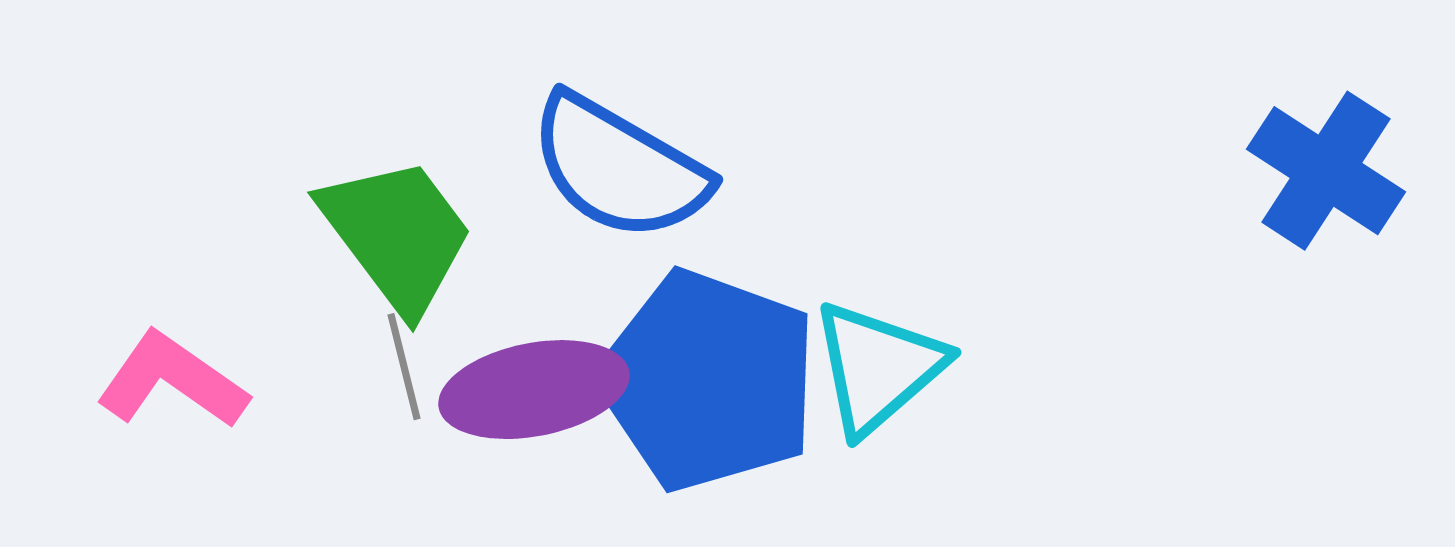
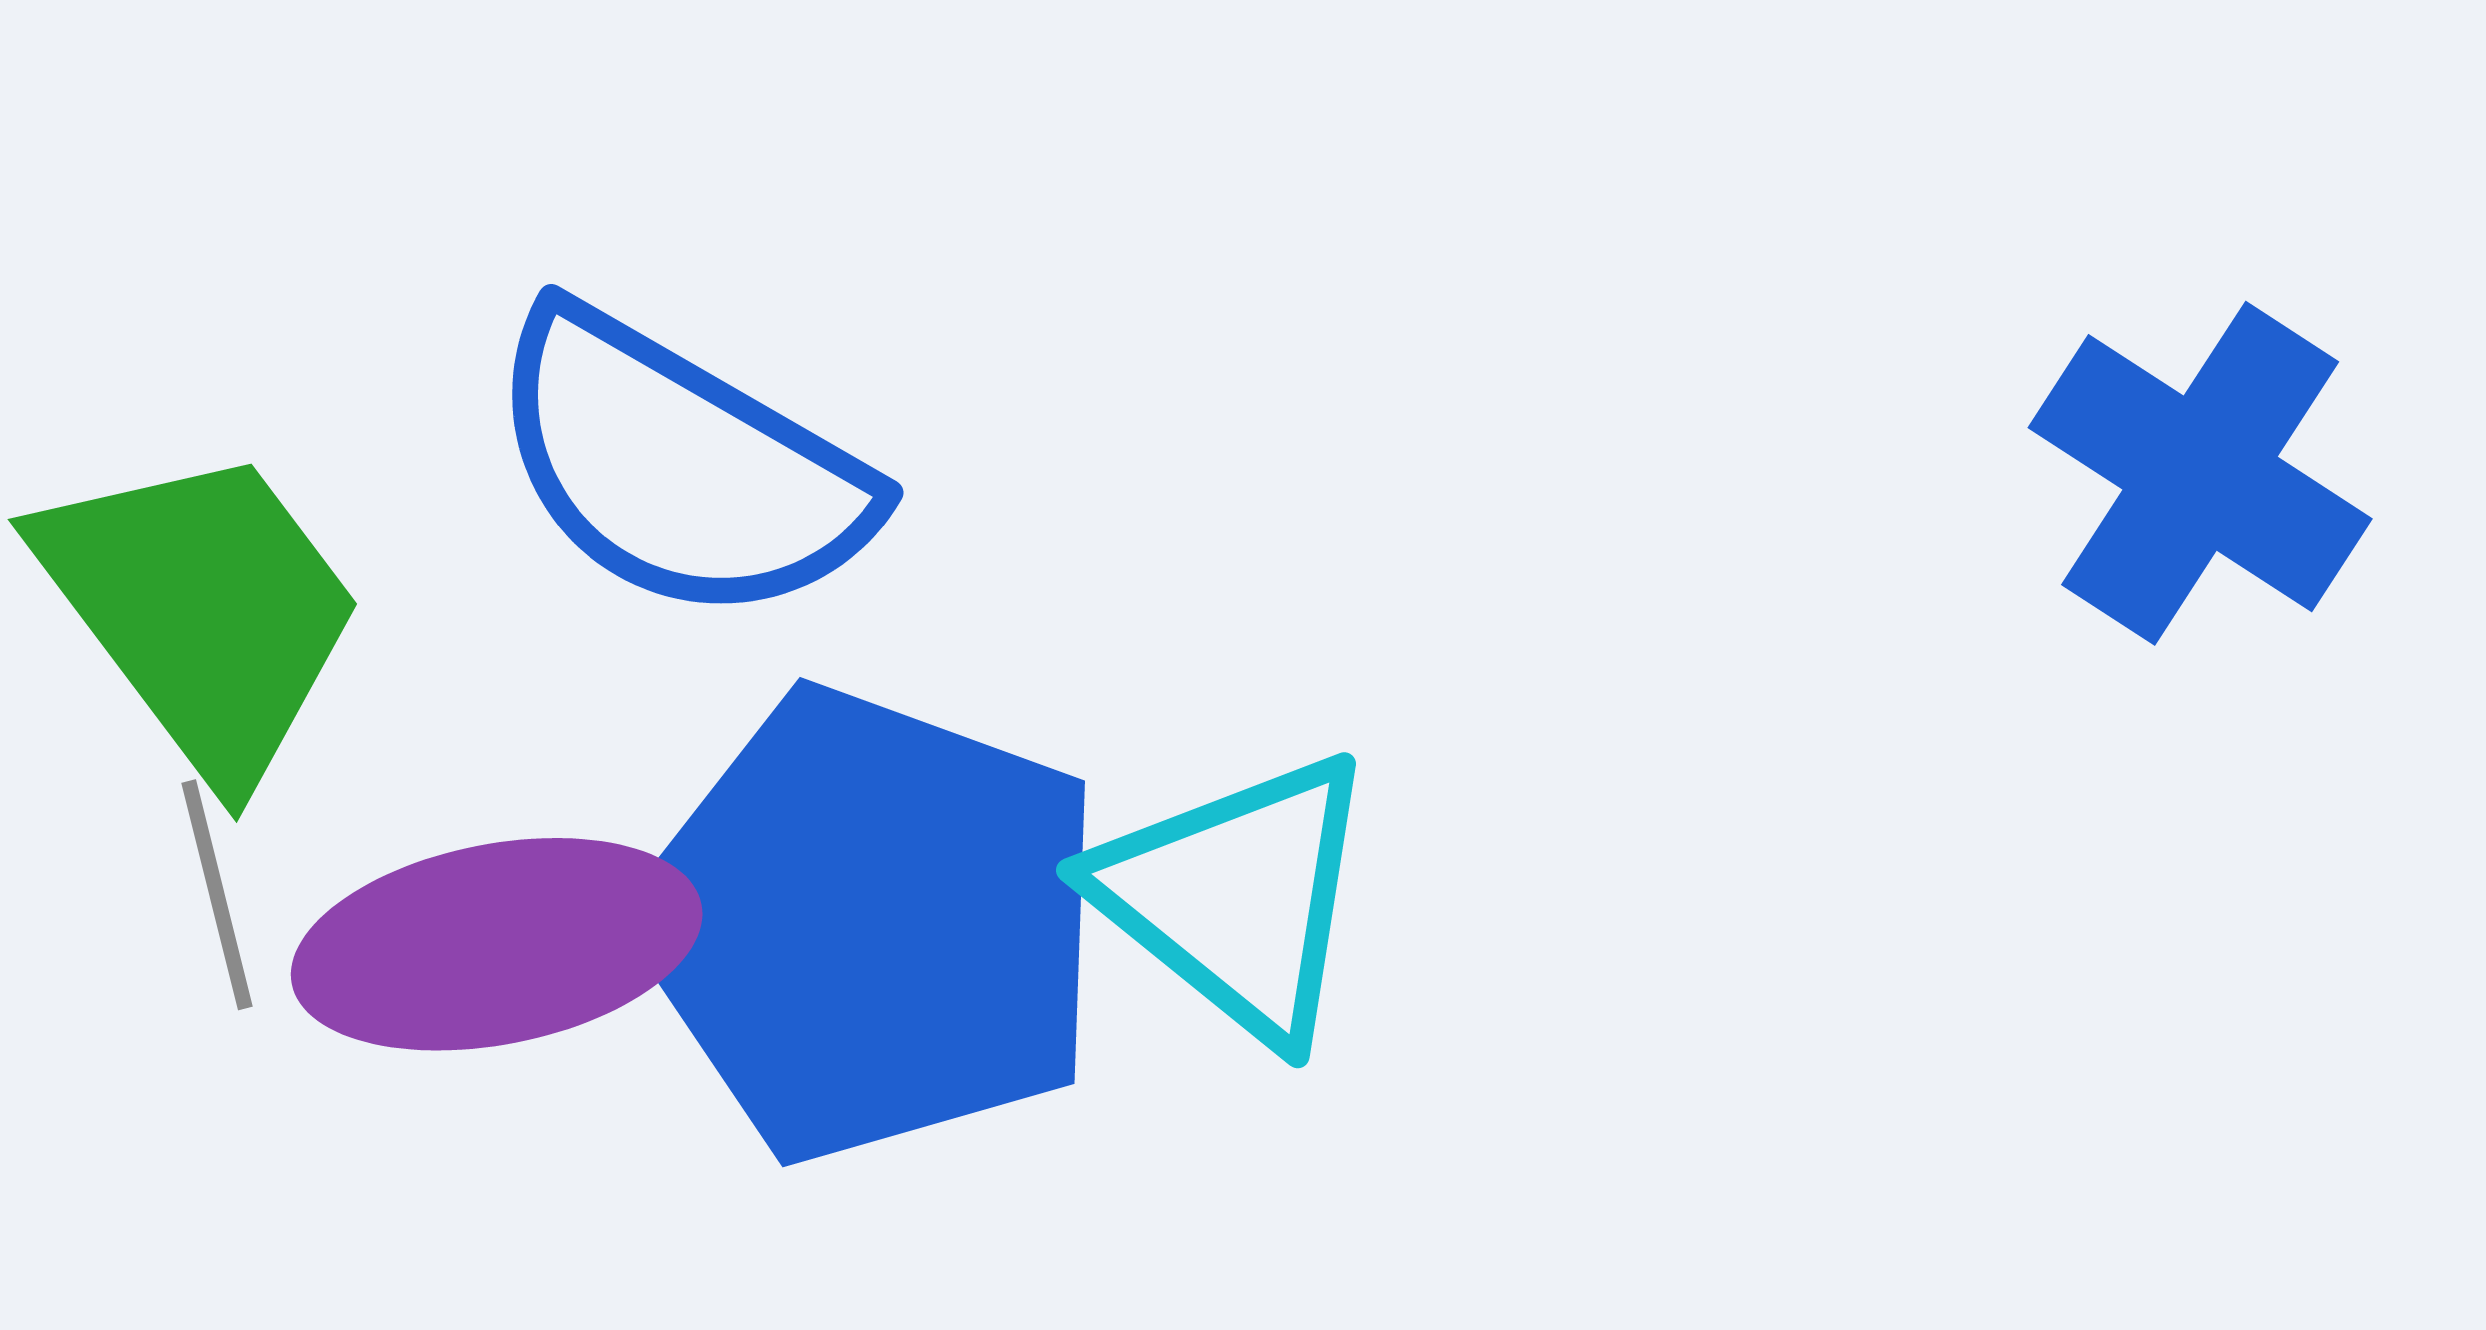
cyan triangle: (878, 368) -> (1237, 897), turned -40

